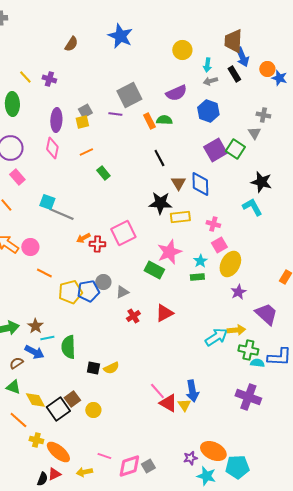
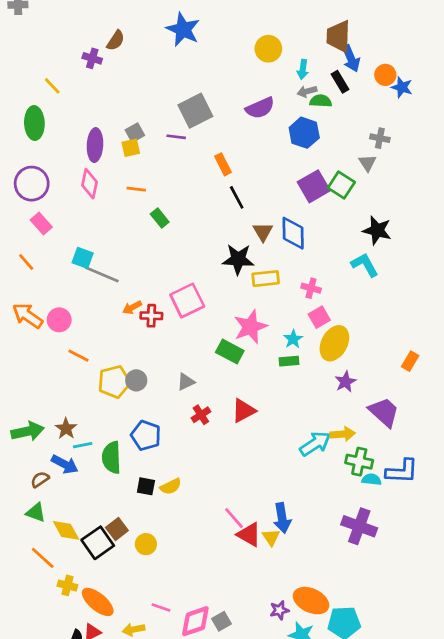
purple cross: (49, 79) -> (92, 58), moved
green semicircle: (164, 120) -> (321, 101), moved
orange rectangle: (149, 121) -> (223, 164), moved
orange line: (86, 152) -> (136, 189), turned 32
gray circle: (103, 282) -> (136, 380), moved
blue pentagon: (88, 291) -> (146, 435), moved, turned 30

